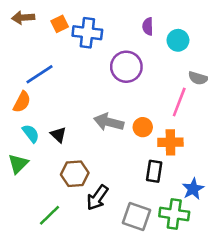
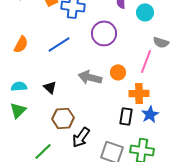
blue line: (39, 74) -> (59, 44), moved
orange semicircle: (22, 102) -> (21, 44), moved
orange circle: (143, 127) -> (118, 72), moved
cyan semicircle: (31, 133) -> (19, 86), moved, turned -56
blue star: (193, 189) -> (150, 114), moved

